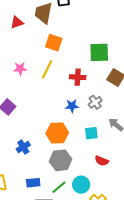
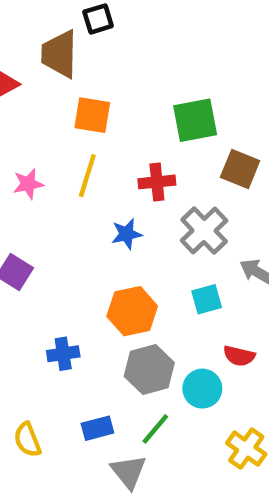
gray cross: (95, 102) -> (204, 231), size x1.5
blue star: (72, 106) -> (127, 234), moved
blue cross: (23, 147) -> (63, 354), turned 32
cyan circle: (81, 185) -> (202, 389), moved

